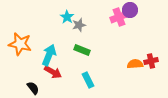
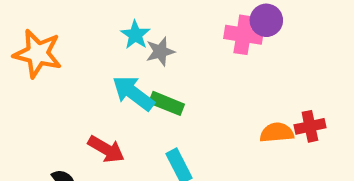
pink cross: (119, 17) -> (243, 35), turned 30
orange star: (20, 44) -> (38, 54), moved
cyan arrow: (49, 55) -> (133, 93), moved, turned -75

